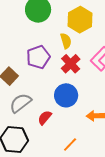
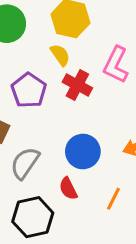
blue circle: (66, 95) -> (83, 152), moved
red semicircle: (45, 118) -> (68, 189), moved, turned -49

